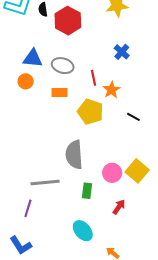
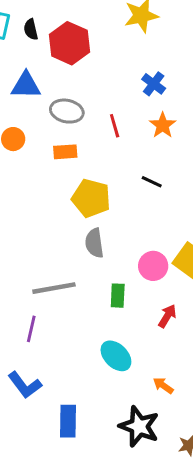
blue triangle: (33, 58) -> (26, 85), moved
orange star: (112, 90) -> (163, 125), moved
yellow pentagon: (90, 112) -> (91, 198), moved
black line: (133, 117) -> (152, 182), moved
gray semicircle: (74, 155) -> (94, 243), size x0.7

